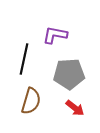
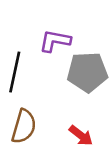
gray pentagon: (69, 74) -> (87, 72), moved

